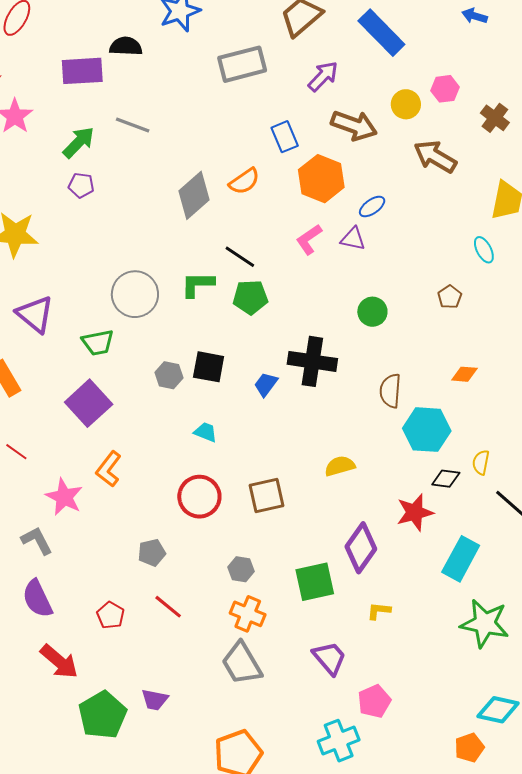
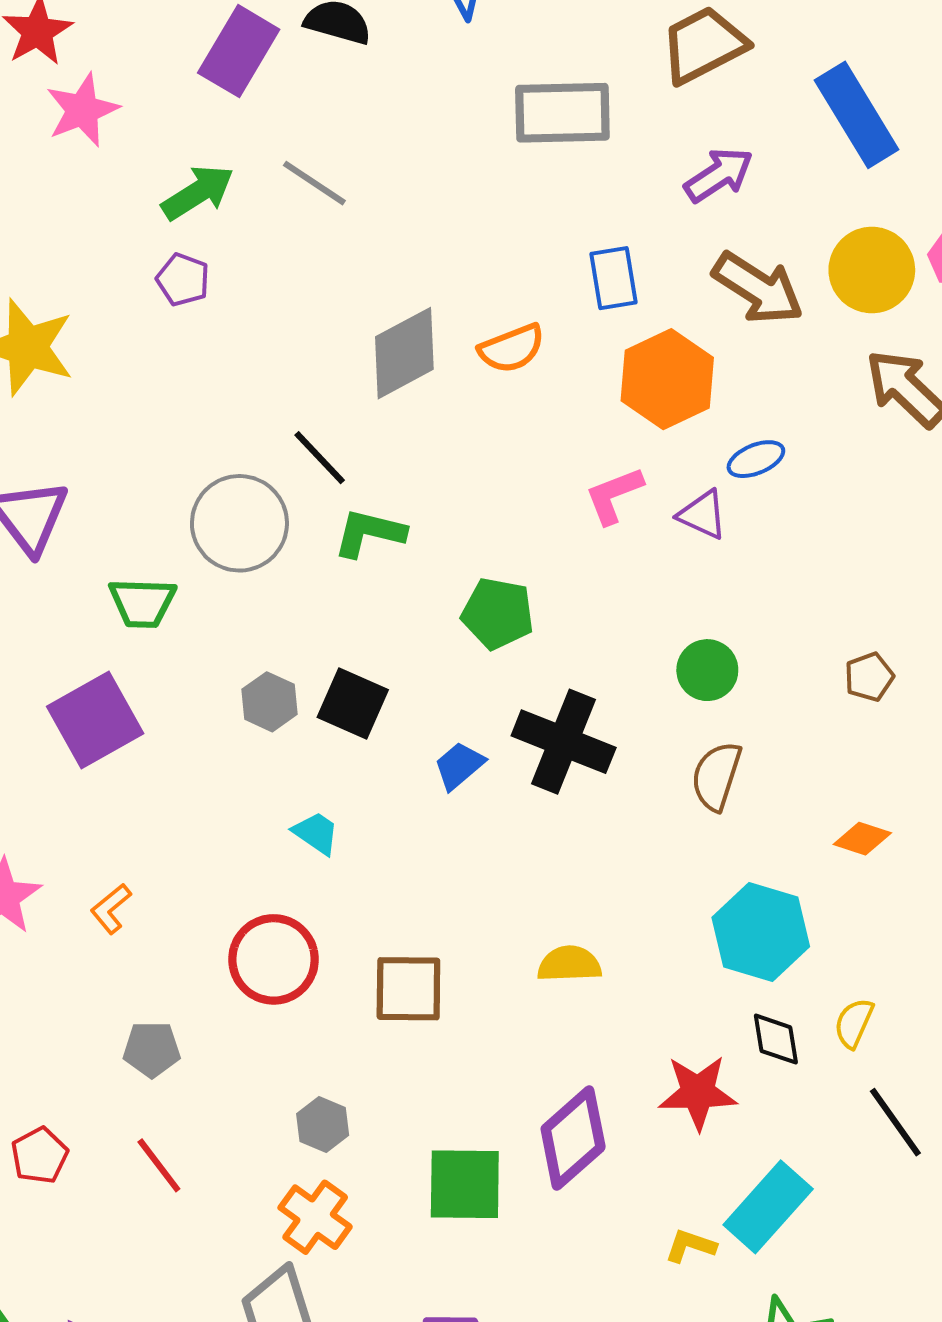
purple rectangle: (82, 71) -> (239, 51), turned -69
yellow circle: (406, 104) -> (872, 270), size x1.4
black line: (240, 257) -> (320, 458), moved
green pentagon: (250, 297) -> (498, 613), moved
brown semicircle: (390, 391) -> (716, 776), moved
orange L-shape: (109, 469) -> (111, 909), moved, size x0.7
black diamond: (446, 479) -> (776, 1039), turned 60
yellow L-shape: (379, 611) -> (690, 1246), moved

